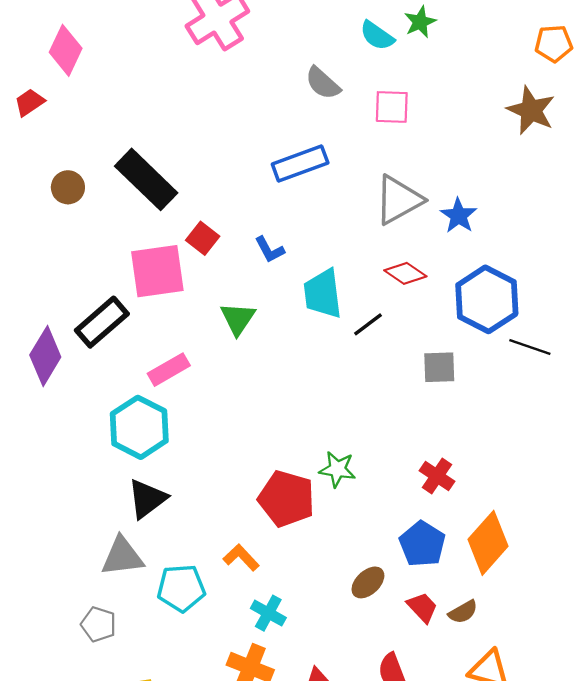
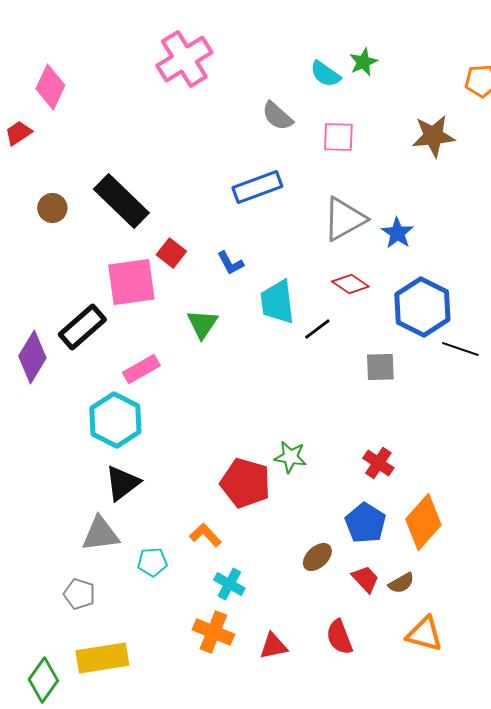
brown star: (531, 110) -> (433, 136), moved, turned -30
cyan pentagon: (181, 588) -> (152, 562), size x0.7

